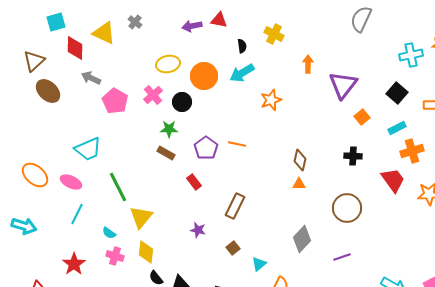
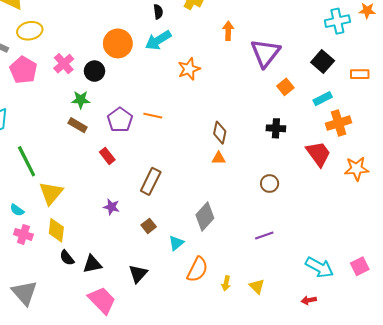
yellow ellipse: (168, 64) -> (30, 31), moved
brown circle: (347, 208) -> (270, 184), size x0.6
gray diamond: (302, 239) -> (205, 216), moved

